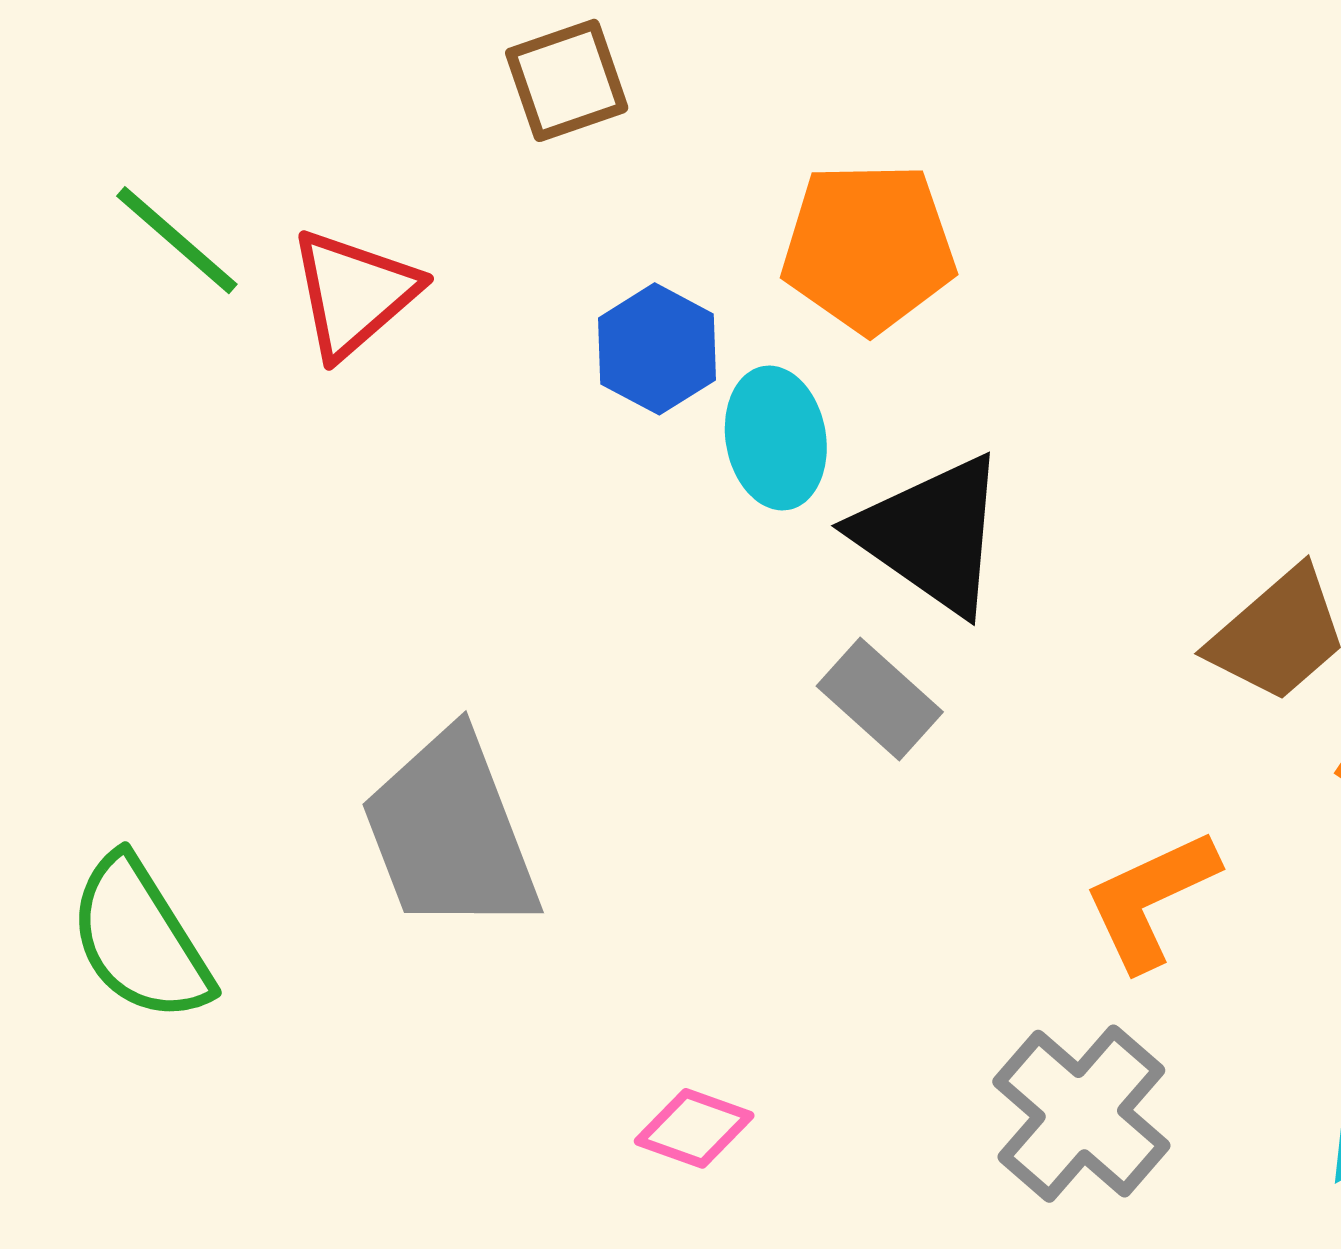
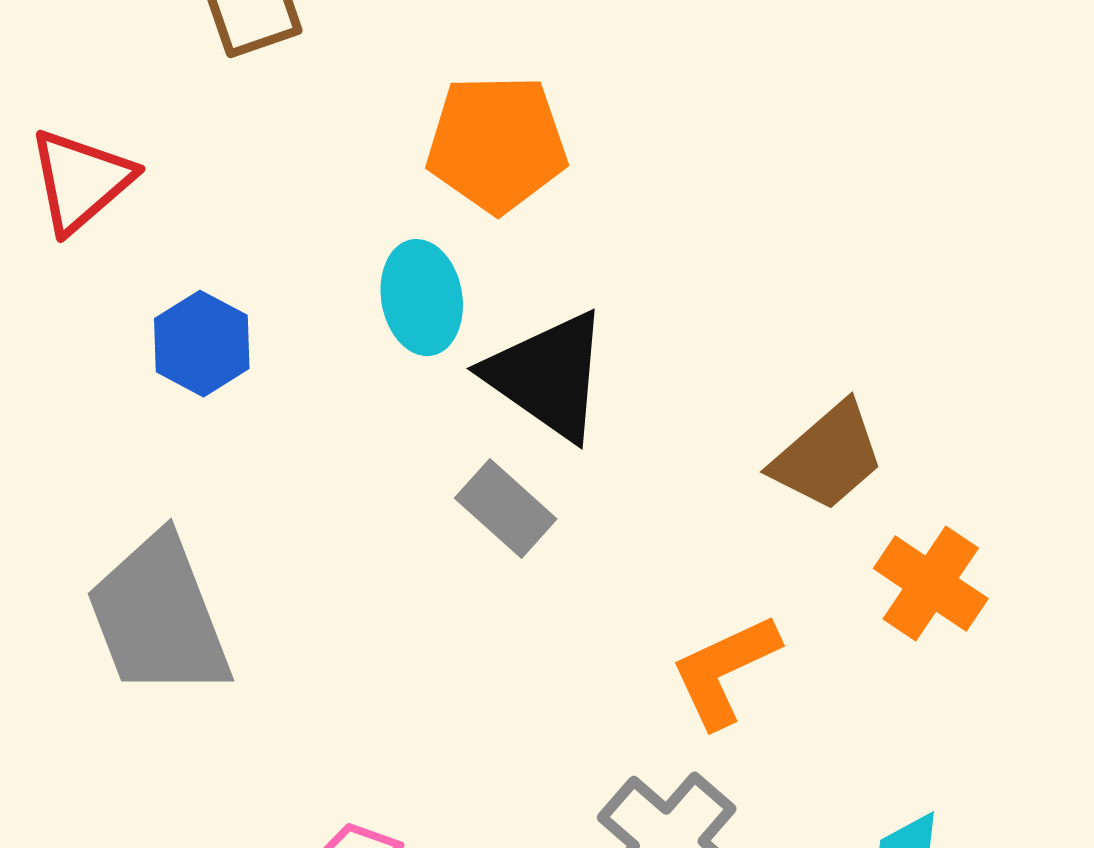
blue hexagon: (657, 349) -> (202, 344), moved

